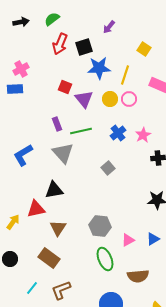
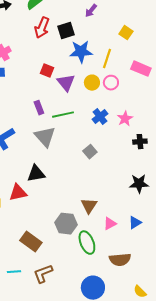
gray hexagon: (100, 226) -> (66, 224), moved
brown triangle: (58, 228) -> (89, 206), moved
cyan line: (32, 288) -> (14, 272), turned 48

